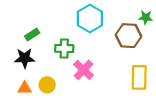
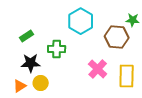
black star: (25, 58) -> (31, 63), moved
pink cross: (84, 70) -> (98, 69), moved
orange triangle: (25, 88) -> (20, 86), turned -32

